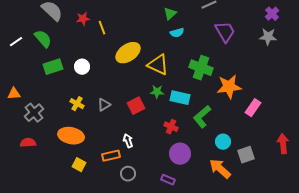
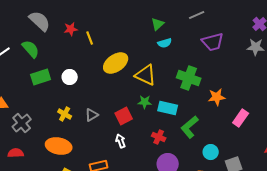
purple trapezoid: (225, 32) -> (213, 42), turned 105
orange star: (229, 87) -> (217, 97), size x0.7
white arrow: (128, 141) -> (121, 141), moved

